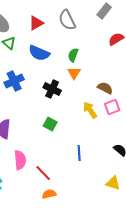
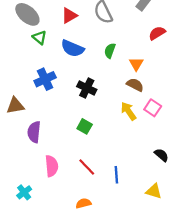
orange triangle: (74, 73) -> (136, 64), moved
brown semicircle: (105, 88) -> (135, 85), moved
pink square: (112, 107) -> (153, 108), turned -35
blue line: (79, 153) -> (116, 175), moved
red line: (43, 173) -> (87, 167), moved

